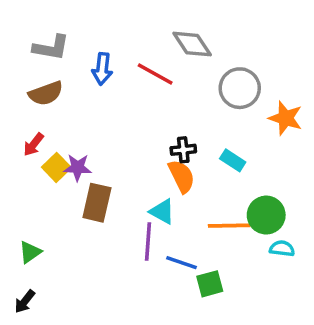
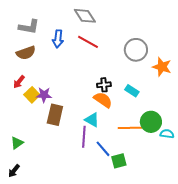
gray diamond: (192, 44) -> (85, 16), moved
orange semicircle: (182, 176) -> (103, 100), turned -30
cyan semicircle: (282, 249) -> (167, 134), moved
blue line: (182, 263) -> (103, 149), turned 30

